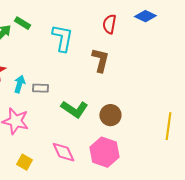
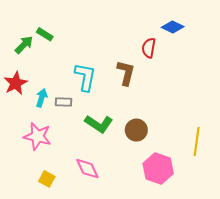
red semicircle: (109, 24) -> (149, 48), moved
cyan L-shape: (62, 38) -> (85, 77), moved
pink hexagon: (104, 152) -> (158, 169), moved

